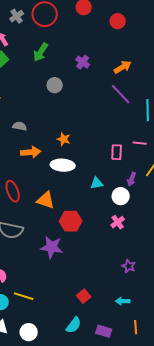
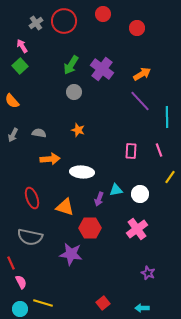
green arrow: (41, 52) -> (71, 65), moved
purple cross: (83, 62) -> (102, 69), size x1.6
orange star: (64, 139) -> (78, 130), moved
pink line: (140, 143) -> (159, 150), turned 64
pink rectangle: (117, 152) -> (131, 151), moved
purple arrow: (132, 179) -> (99, 199), moved
white circle: (121, 196) -> (140, 194), moved
pink cross: (118, 222) -> (137, 229), size x1.5

